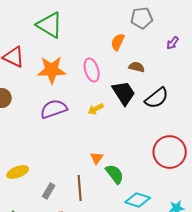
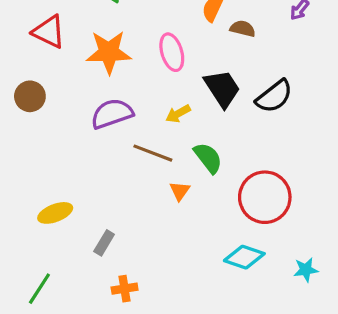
brown semicircle: (137, 67) -> (243, 29), moved
red circle: (170, 152) -> (265, 197), moved
green semicircle: (115, 174) -> (208, 158), moved
brown line: (80, 188) -> (153, 153), moved, turned -65

